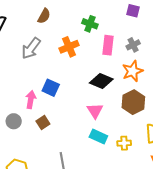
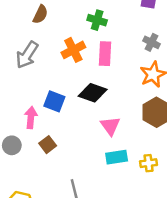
pink rectangle: (108, 45) -> (105, 54), moved
gray cross: (133, 45) -> (152, 42), turned -32
black diamond: (101, 81) -> (93, 93), moved
cyan rectangle: (98, 136) -> (117, 157), turned -30

